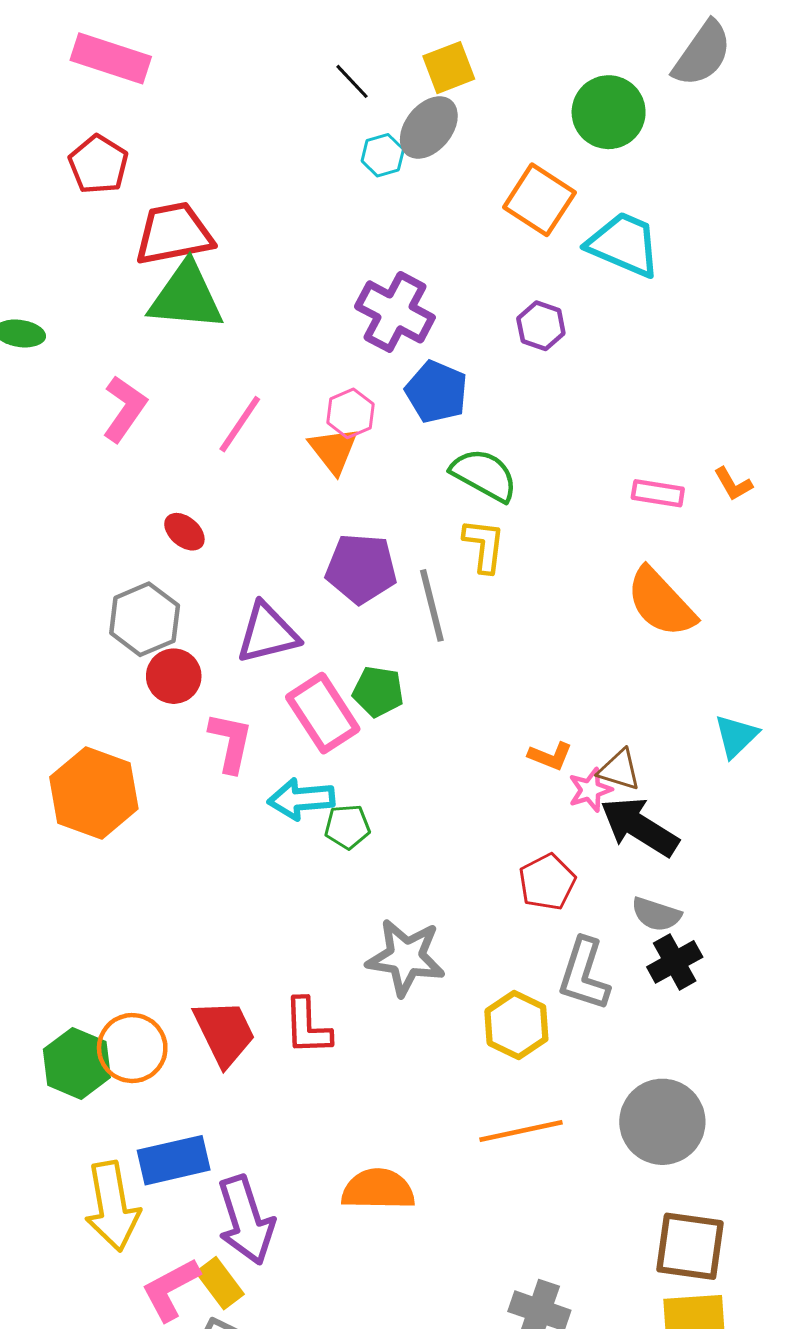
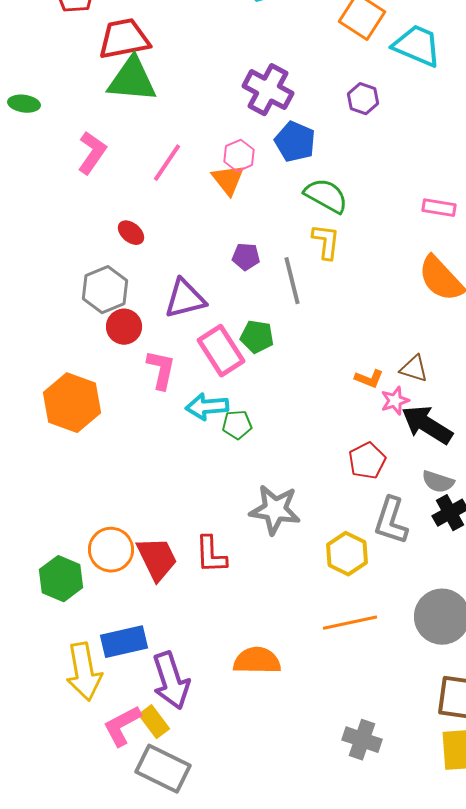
purple pentagon: (361, 569) -> (246, 257), size x0.6
brown triangle: (619, 770) -> (414, 369), moved
orange circle: (132, 1048) -> (111, 550), moved

